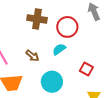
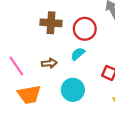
brown arrow: (32, 56) -> (49, 63), turned -40

